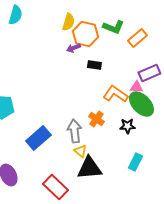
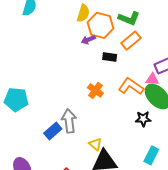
orange rectangle: (137, 38) -> (131, 41), moved
orange cross: (96, 119) -> (95, 90), moved
gray arrow: (74, 131) -> (69, 121), moved
blue rectangle: (38, 138) -> (53, 131), size x0.7

